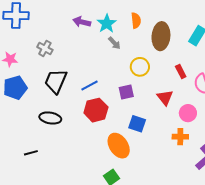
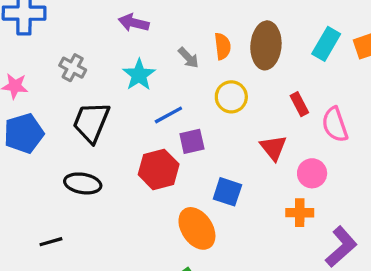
orange semicircle: (136, 20) -> (223, 46), moved
cyan star: (107, 24) -> (139, 75), moved
blue line: (90, 86) -> (168, 115), moved
purple square: (126, 92) -> (192, 141), moved

